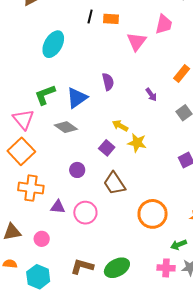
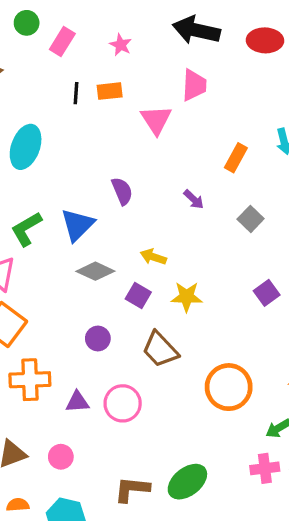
gray diamond: (66, 127) -> (95, 271), moved
yellow star: (137, 143) -> (187, 297), moved

